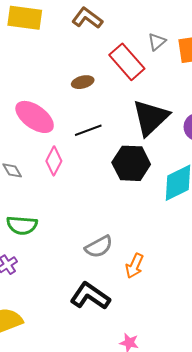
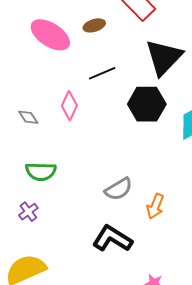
pink ellipse: (35, 117) -> (50, 35), moved

